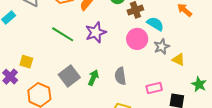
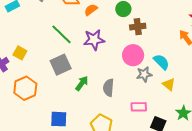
cyan semicircle: (155, 24) -> (161, 62), moved
gray star: (162, 47) -> (144, 74), moved
gray square: (69, 76) -> (61, 65), moved

